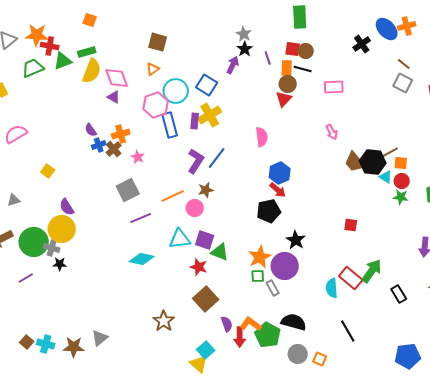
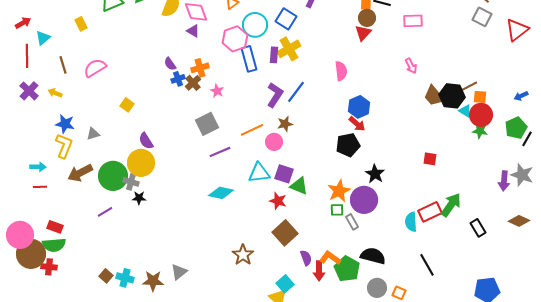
red circle: (402, 181) -> (481, 115), size x1.5
red rectangle: (351, 278) -> (430, 212), turned -65

